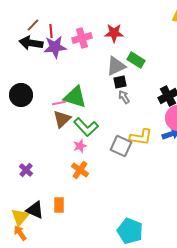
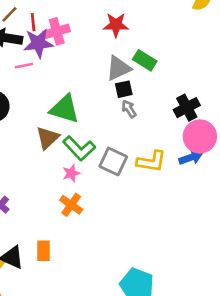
pink cross: (82, 38) -> (57, 31), moved
pink line: (59, 103) -> (24, 66), moved
gray square: (121, 146) -> (113, 161), moved

